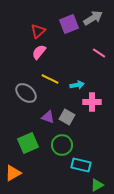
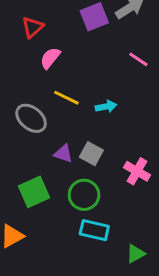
red triangle: (38, 31) -> (33, 27), moved
pink cross: (92, 102) -> (137, 171), moved, turned 30
cyan rectangle: (81, 165) -> (94, 230), moved

